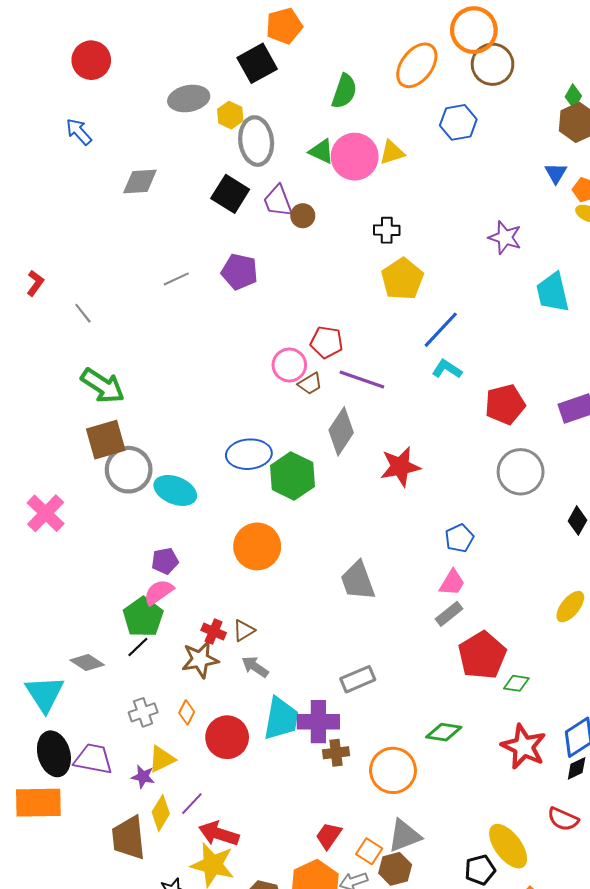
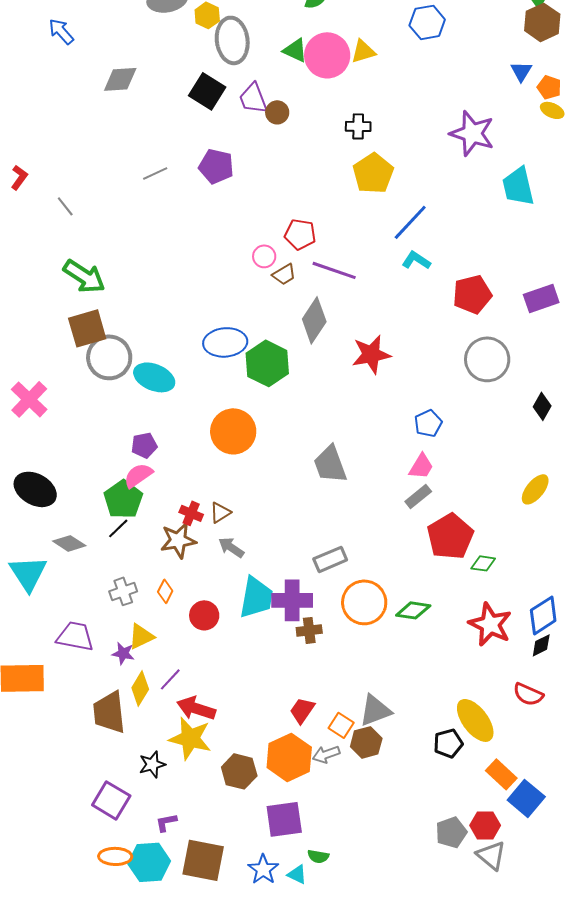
purple star: (505, 237) -> (472, 133), size x1.4
pink circle: (289, 365) -> (264, 256), size x0.7
red circle: (227, 737) -> (204, 615), size x0.7
black ellipse: (54, 754) -> (35, 489), moved, turned -45
orange circle: (393, 770) -> (364, 602), moved

